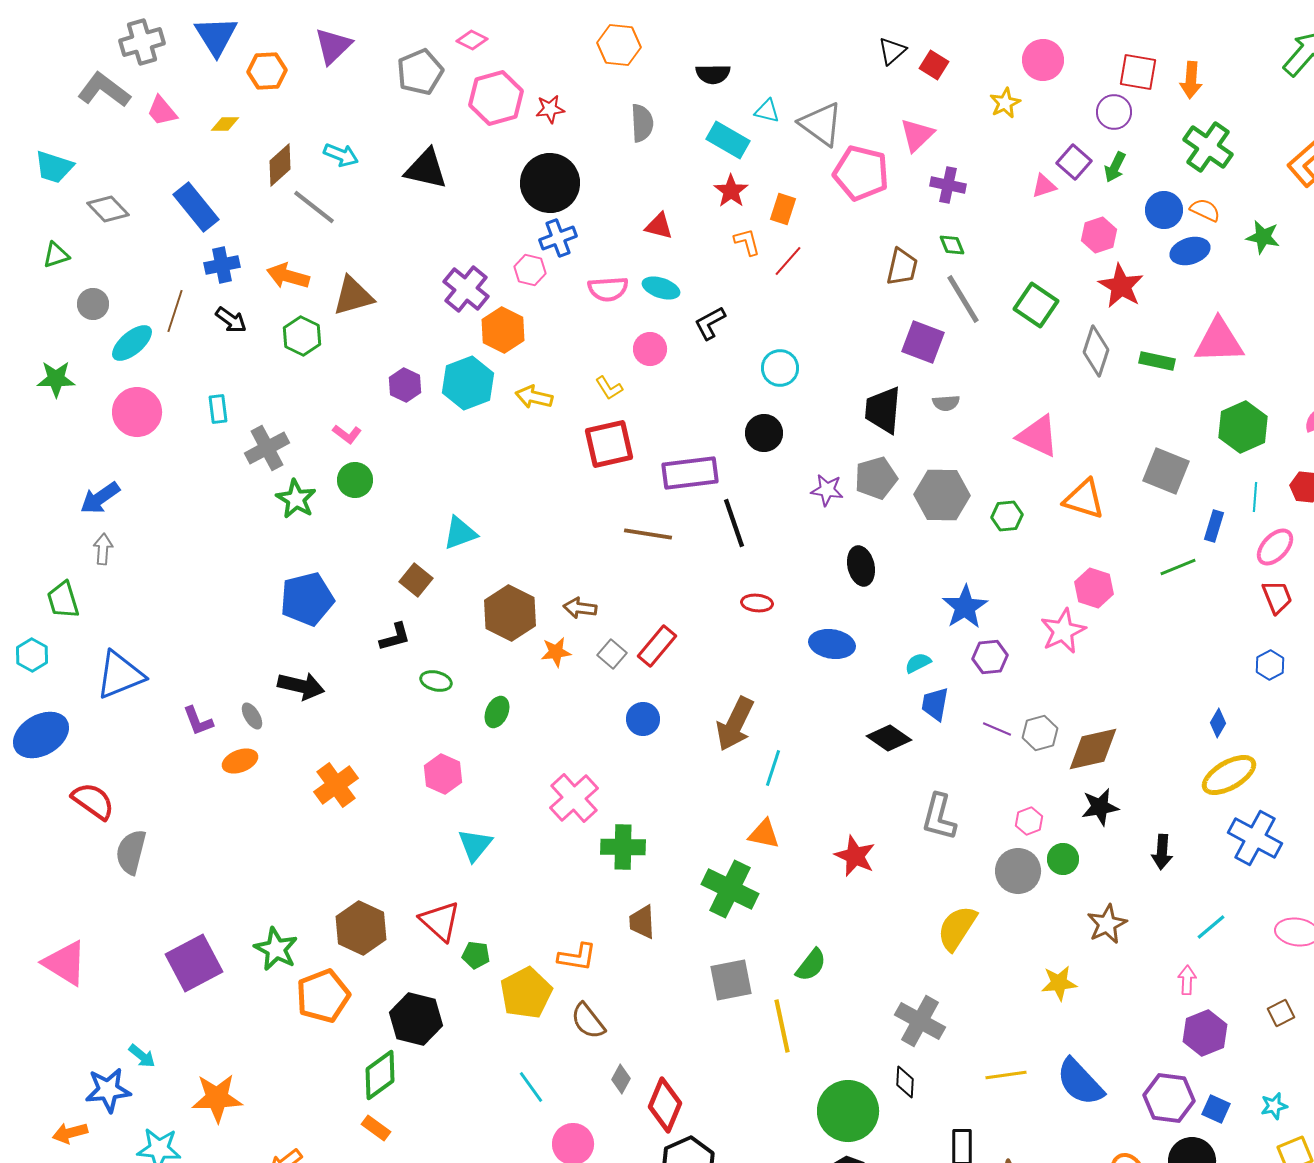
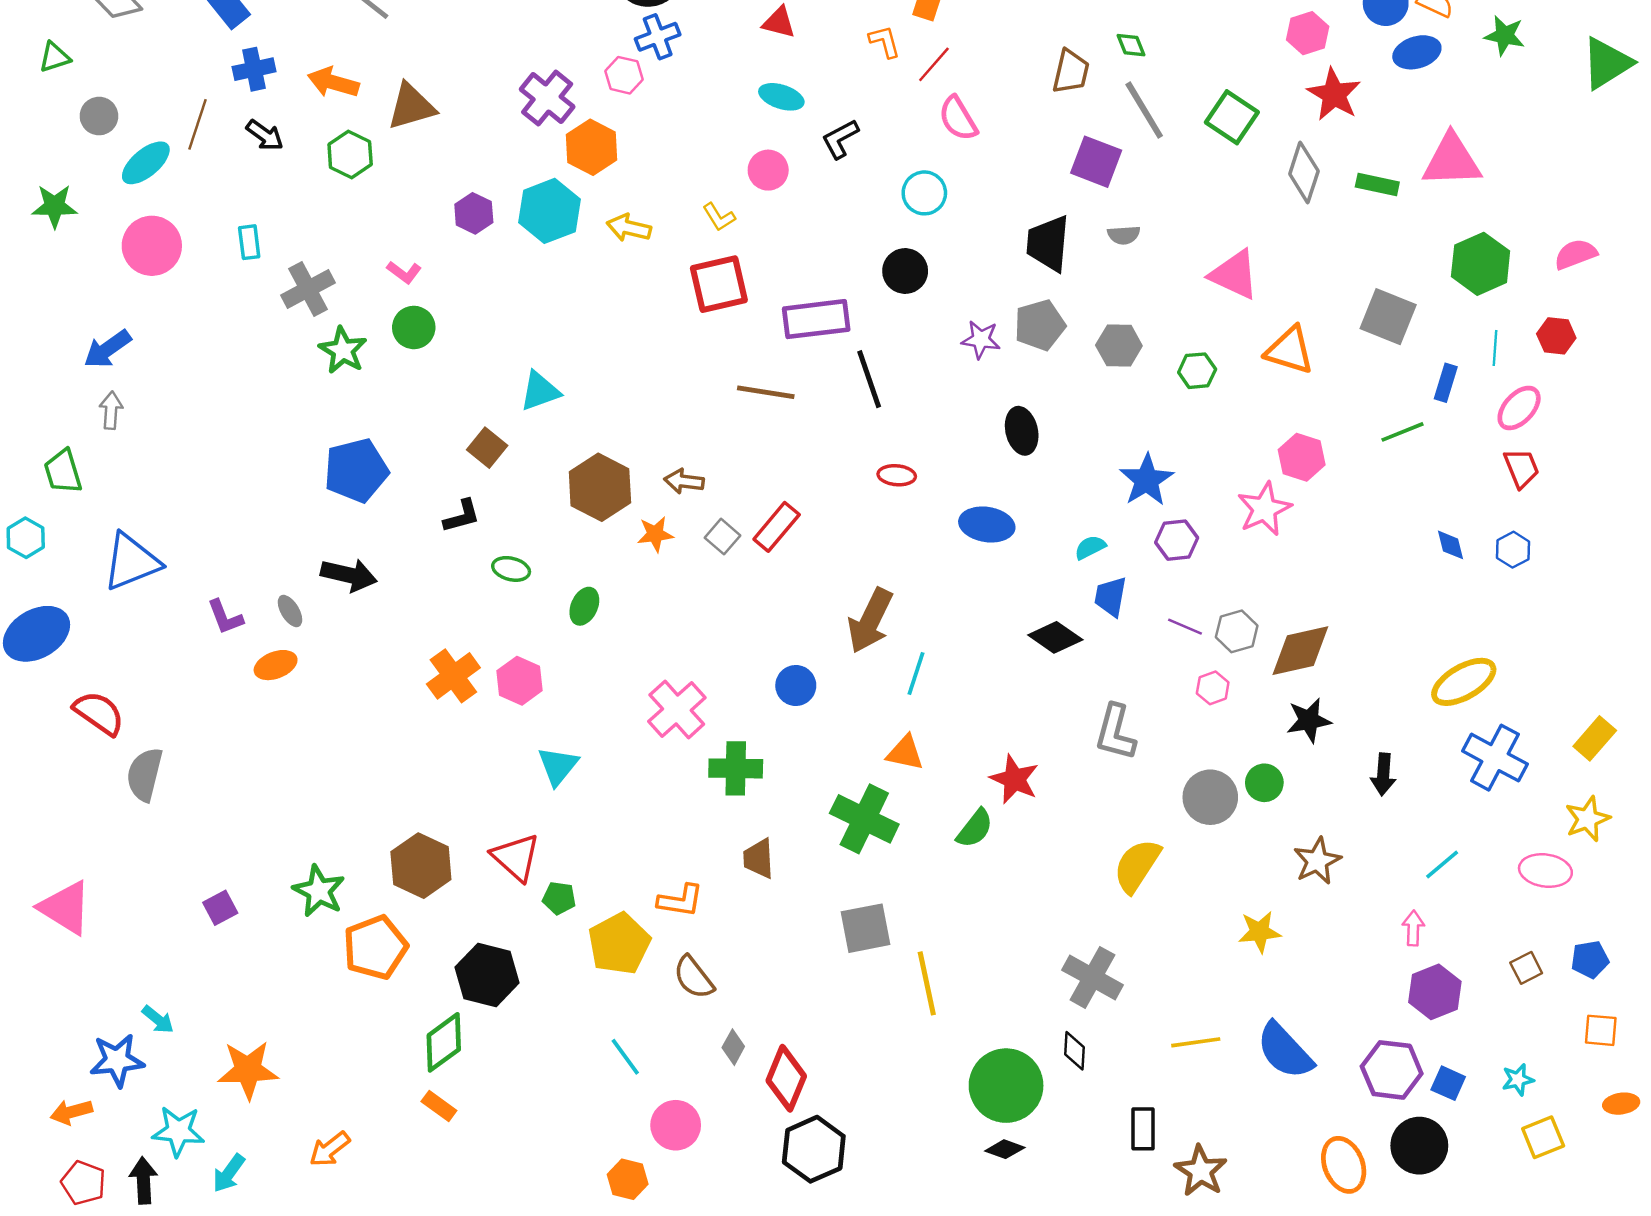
pink semicircle: (608, 289) -> (958, 118), moved, turned 63
gray hexagon: (942, 495) -> (1119, 345), size x0.7
blue circle: (643, 719) -> (796, 685), moved
blue diamond: (1218, 723) -> (1451, 545), moved, turned -44
orange cross: (336, 785) -> (453, 676), moved
pink hexagon: (1029, 821) -> (1213, 688), moved
purple square: (194, 963) -> (220, 908), size x0.5
green semicircle: (811, 965) -> (975, 828), moved

